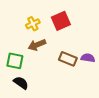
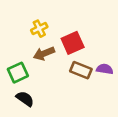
red square: (61, 21) -> (73, 43), moved
green square: (15, 61) -> (18, 73), turned -36

